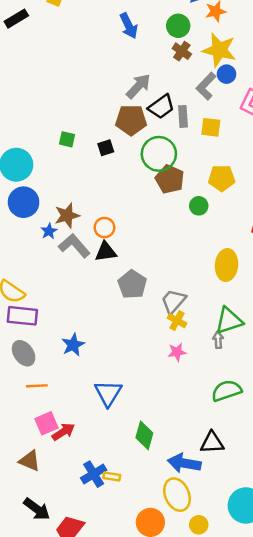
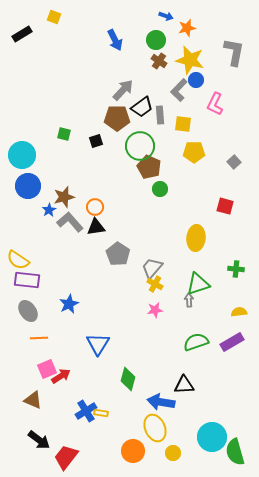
yellow pentagon: (222, 178) -> (194, 152), moved
green circle: (199, 206) -> (160, 189), moved

